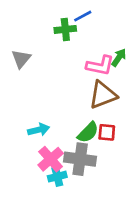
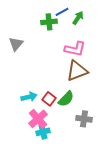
green arrow: (119, 58) -> (78, 18), moved
red square: (107, 132) -> (49, 99), moved, turned 32
gray cross: (80, 159) -> (84, 119), moved, size x0.7

